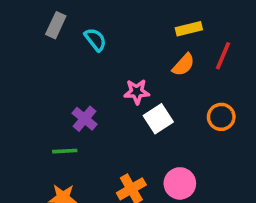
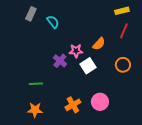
yellow rectangle: (189, 29) -> (122, 11), moved
orange semicircle: (183, 65) -> (99, 44), moved
purple cross: (85, 119) -> (60, 61), moved

